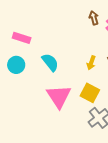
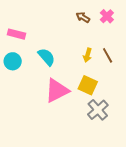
brown arrow: (94, 18) -> (83, 17), moved, turned -40
pink triangle: (59, 96) -> (57, 90), turned 40

